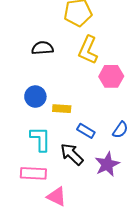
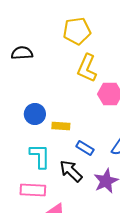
black semicircle: (42, 48) -> (22, 53), moved

